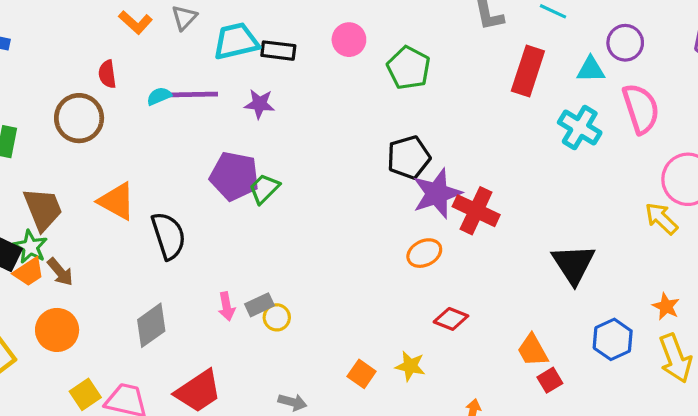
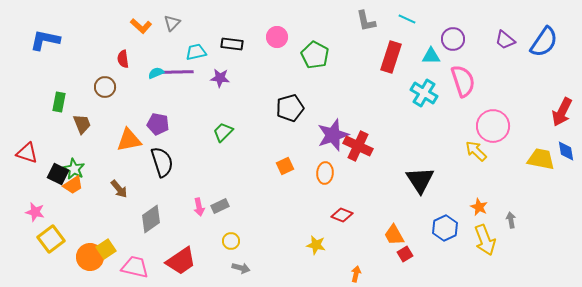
cyan trapezoid: (236, 41) -> (196, 52), moved, size x0.7
brown circle: (79, 118) -> (105, 87), size x0.7
black pentagon: (409, 157) -> (290, 108), moved
purple pentagon: (234, 176) -> (158, 124), moved, size x0.7
orange triangle: (117, 201) -> (129, 140), turned -40
brown trapezoid: (43, 209) -> (82, 124), moved, size x0.7
orange ellipse: (424, 253) -> (325, 173), turned -60
brown arrow: (60, 272) -> (119, 189), moved
yellow circle: (277, 317) -> (231, 241), moved
orange circle: (57, 330) -> (90, 257), moved
orange square: (362, 374) -> (285, 166), moved, turned 30
yellow square: (85, 394) -> (106, 249), moved

